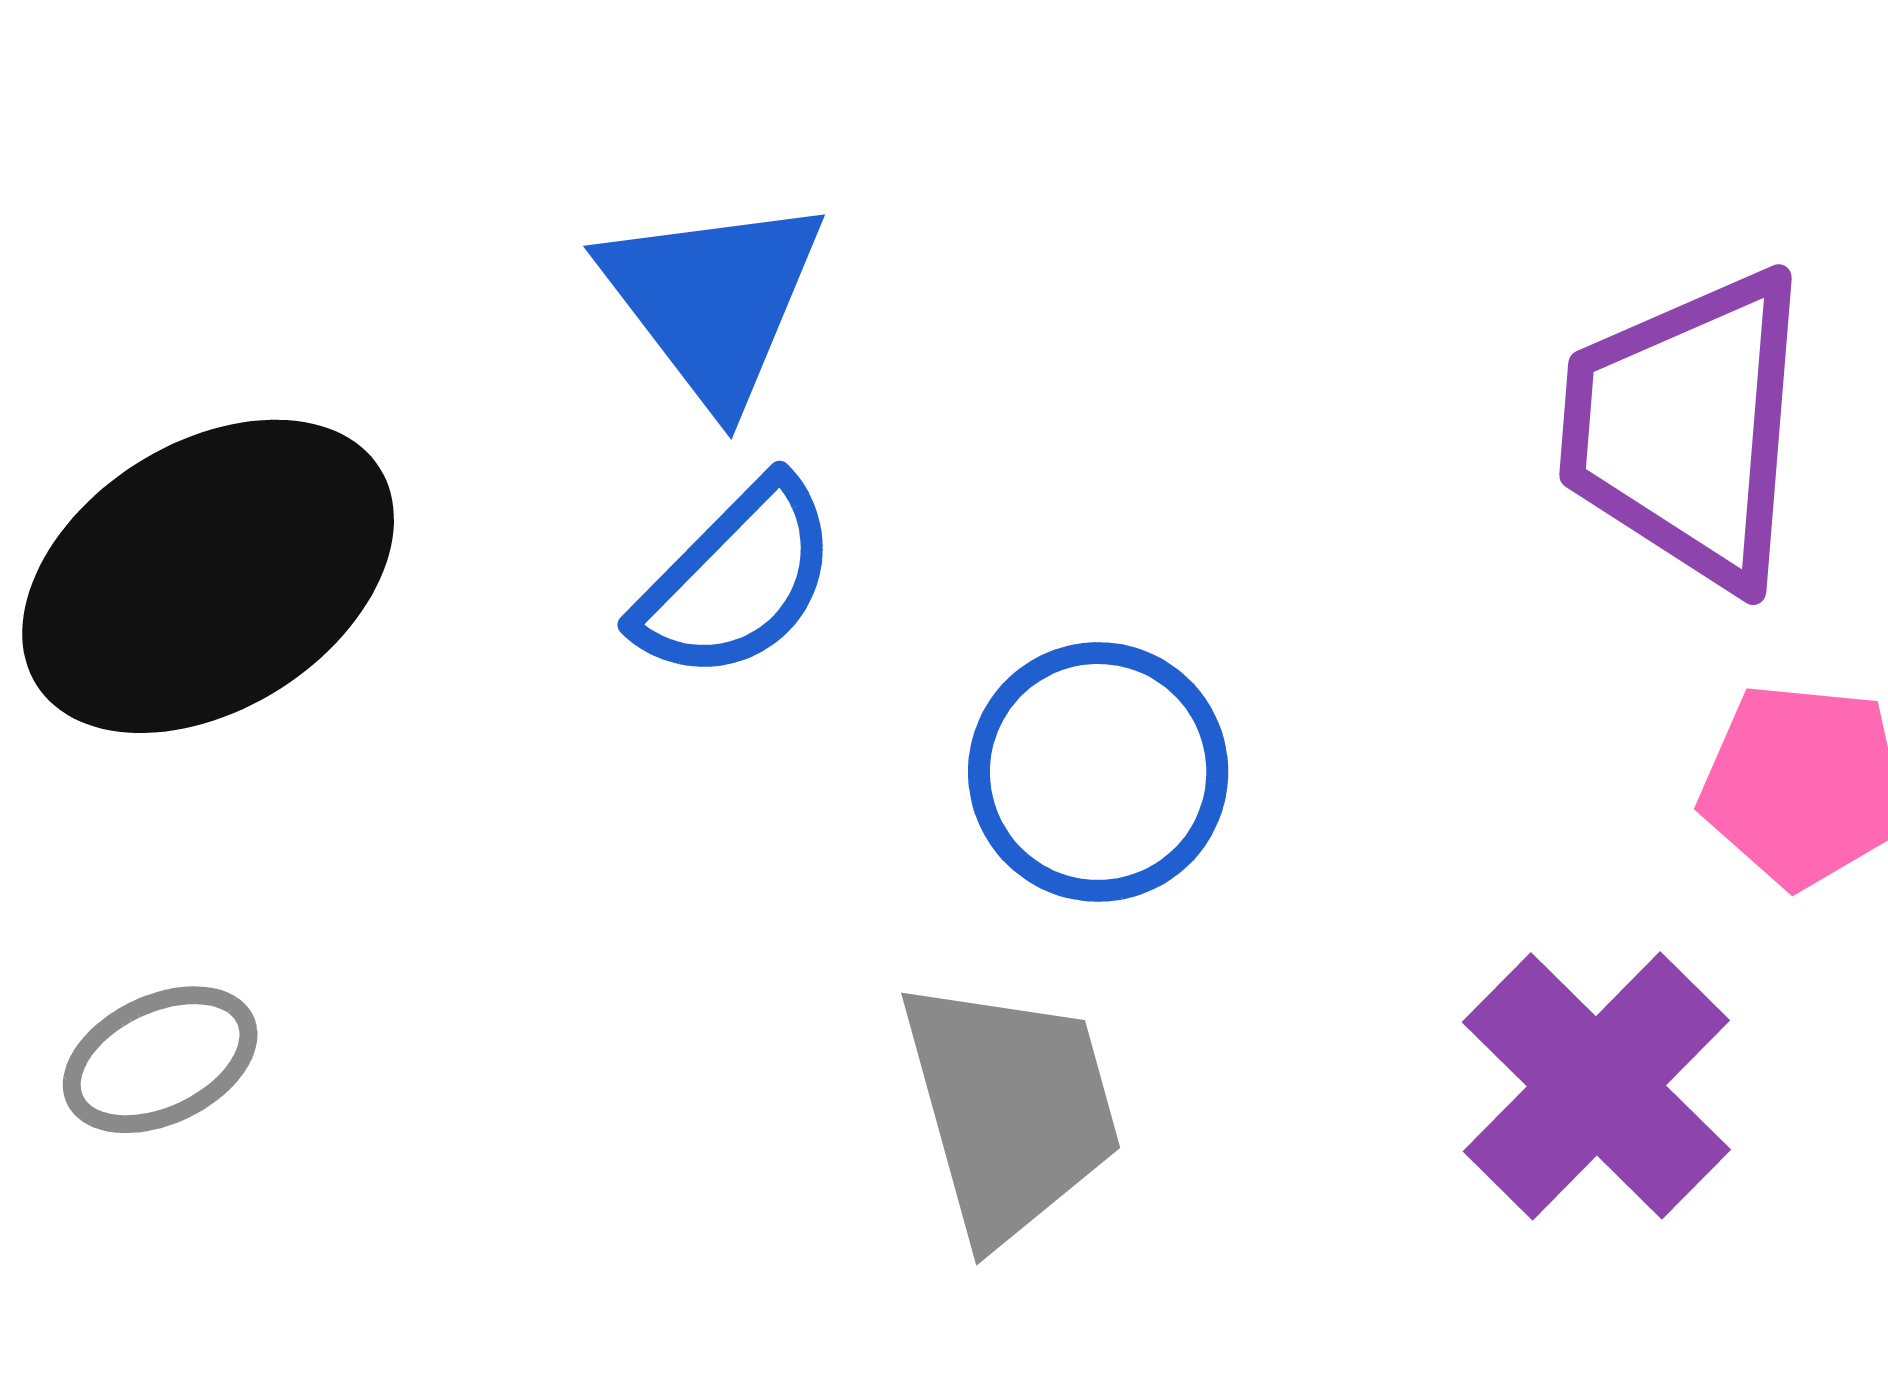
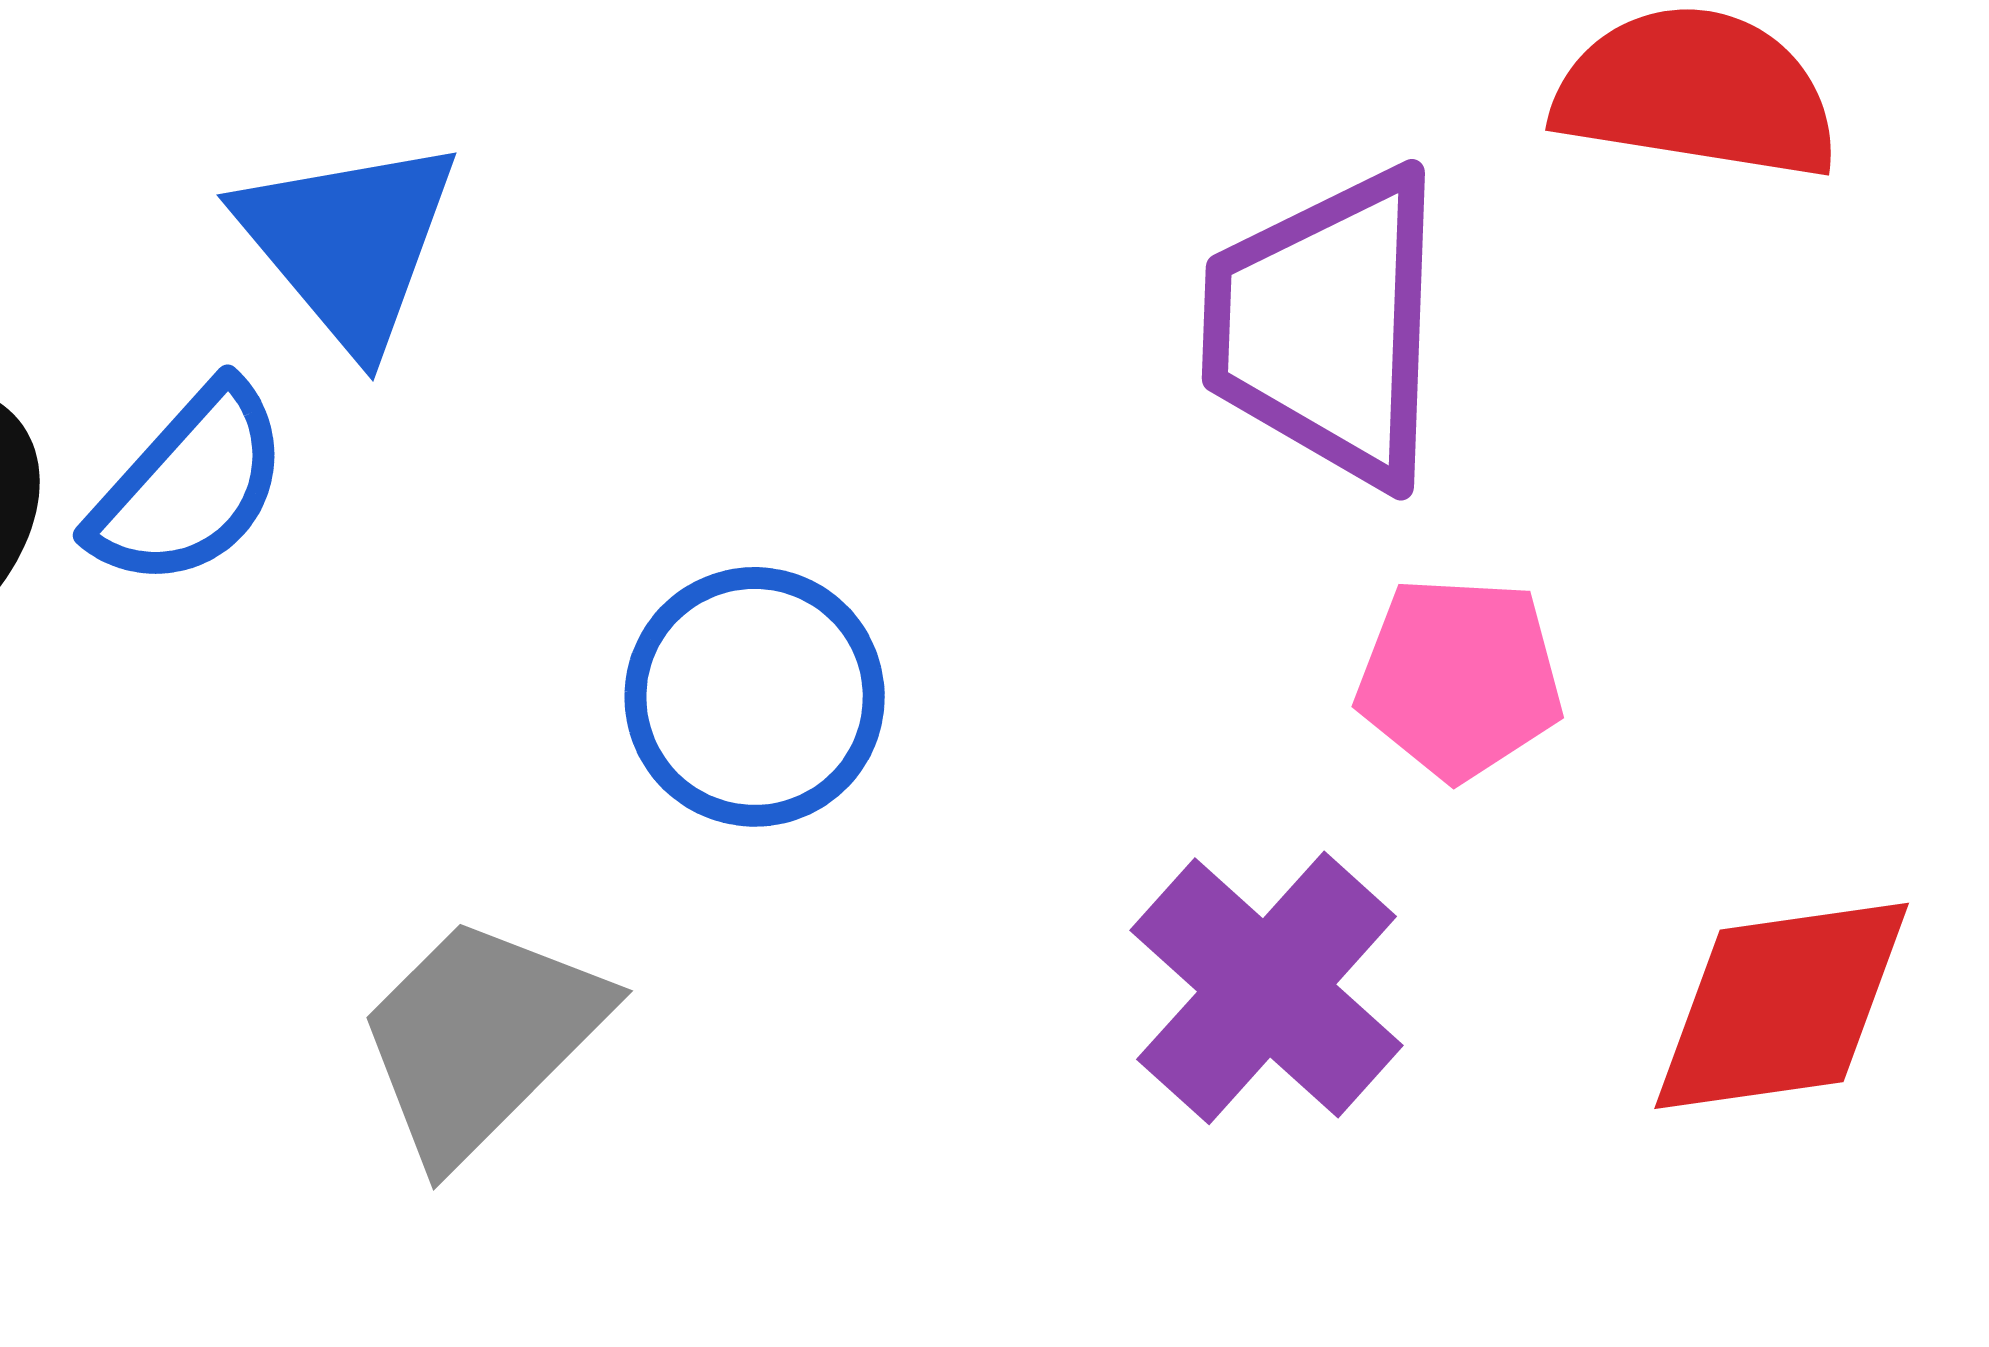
blue semicircle: (736, 580) -> (190, 486), moved
gray trapezoid: (1011, 1109) -> (481, 1038), moved, turned -117

